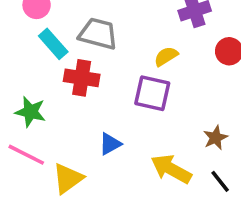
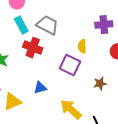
yellow semicircle: (166, 56) -> (82, 46), turned -72
brown star: (215, 138) -> (100, 83), moved

